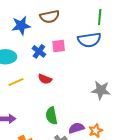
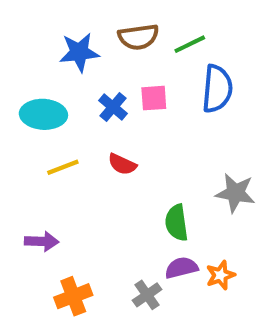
green line: (100, 17) -> (190, 44), moved, turned 56
blue semicircle: (89, 40) -> (217, 89), turned -80
green semicircle: (51, 116) -> (176, 223), moved

